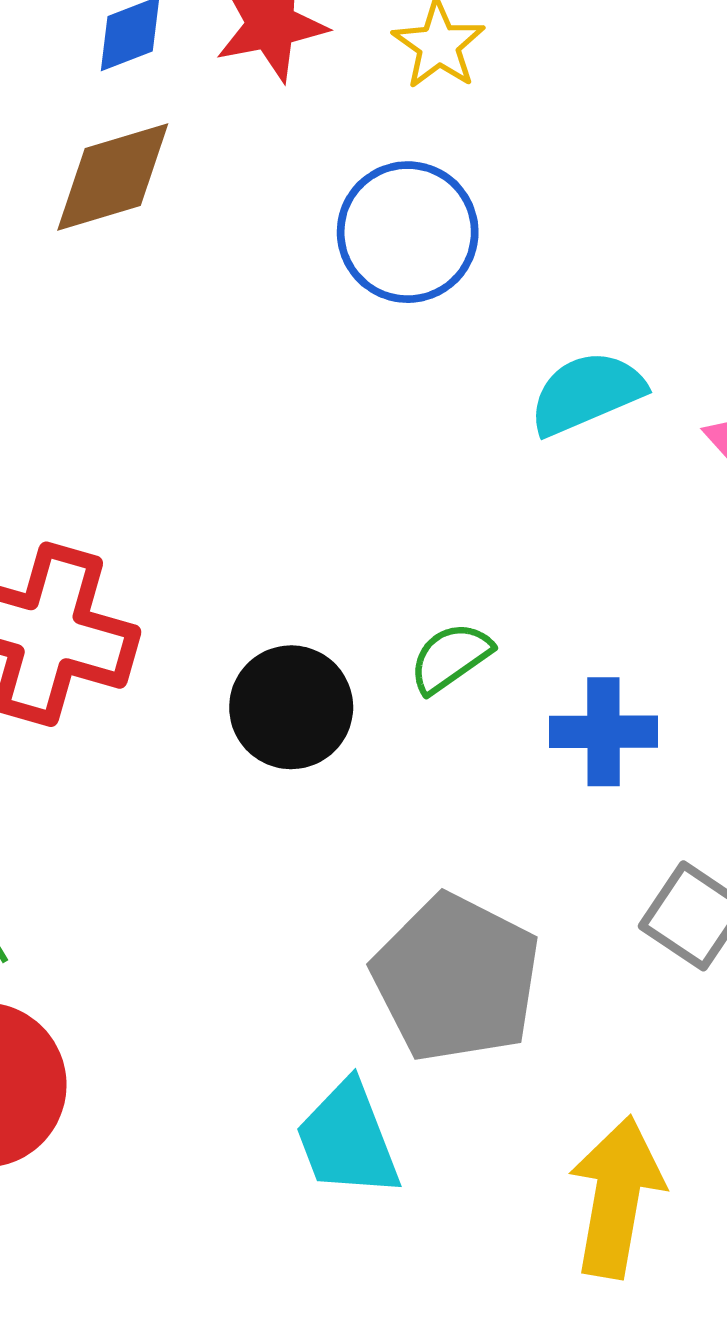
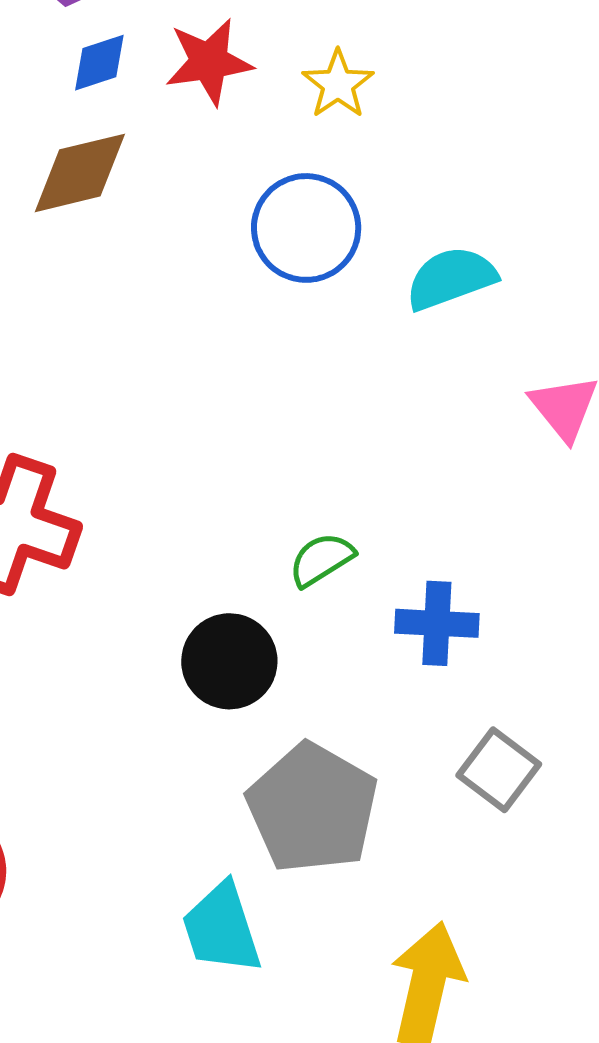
cyan semicircle: (587, 393) -> (451, 278), moved
black circle: (291, 707) -> (229, 661), moved

